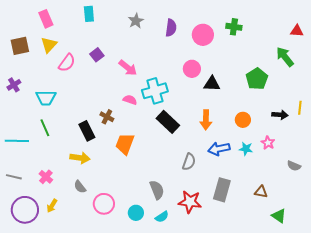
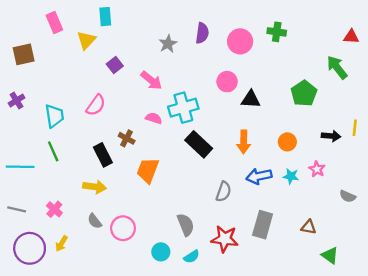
gray star: (136, 21) -> (168, 44), moved
yellow triangle: (49, 45) -> (86, 40), moved
pink semicircle: (67, 63) -> (96, 105), moved
cyan trapezoid: (46, 98) -> (54, 116), turned -100
pink circle: (104, 204) -> (123, 228), moved

